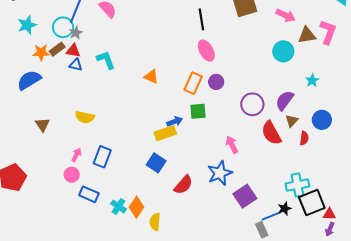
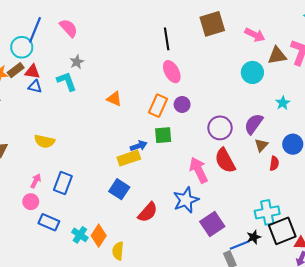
gray star: (76, 33) -> (77, 62), moved
red semicircle: (271, 133) -> (225, 161), moved
pink arrow: (232, 145) -> (199, 170), size x1.4

